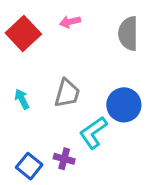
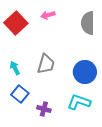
cyan L-shape: (93, 133) -> (79, 102), moved, turned 55
blue square: (29, 166) -> (20, 94), moved

